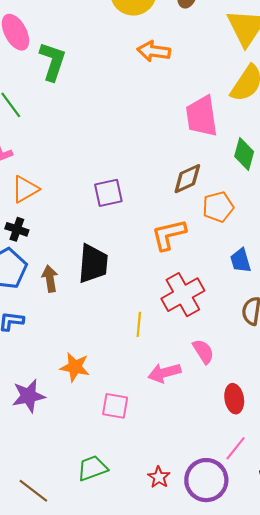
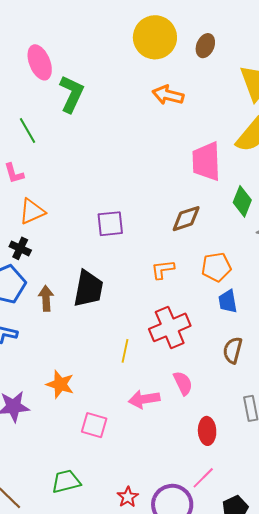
orange pentagon: (218, 207) -> (216, 267), moved
orange L-shape: (169, 235) -> (163, 269), size x0.7

